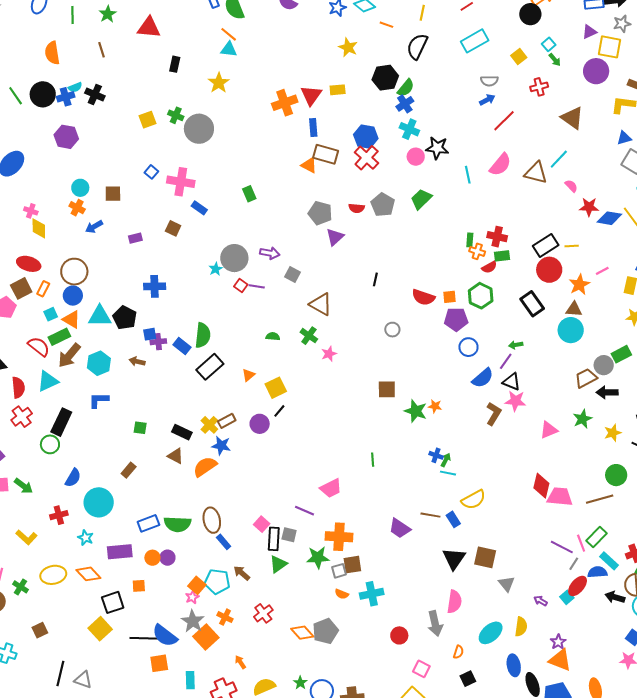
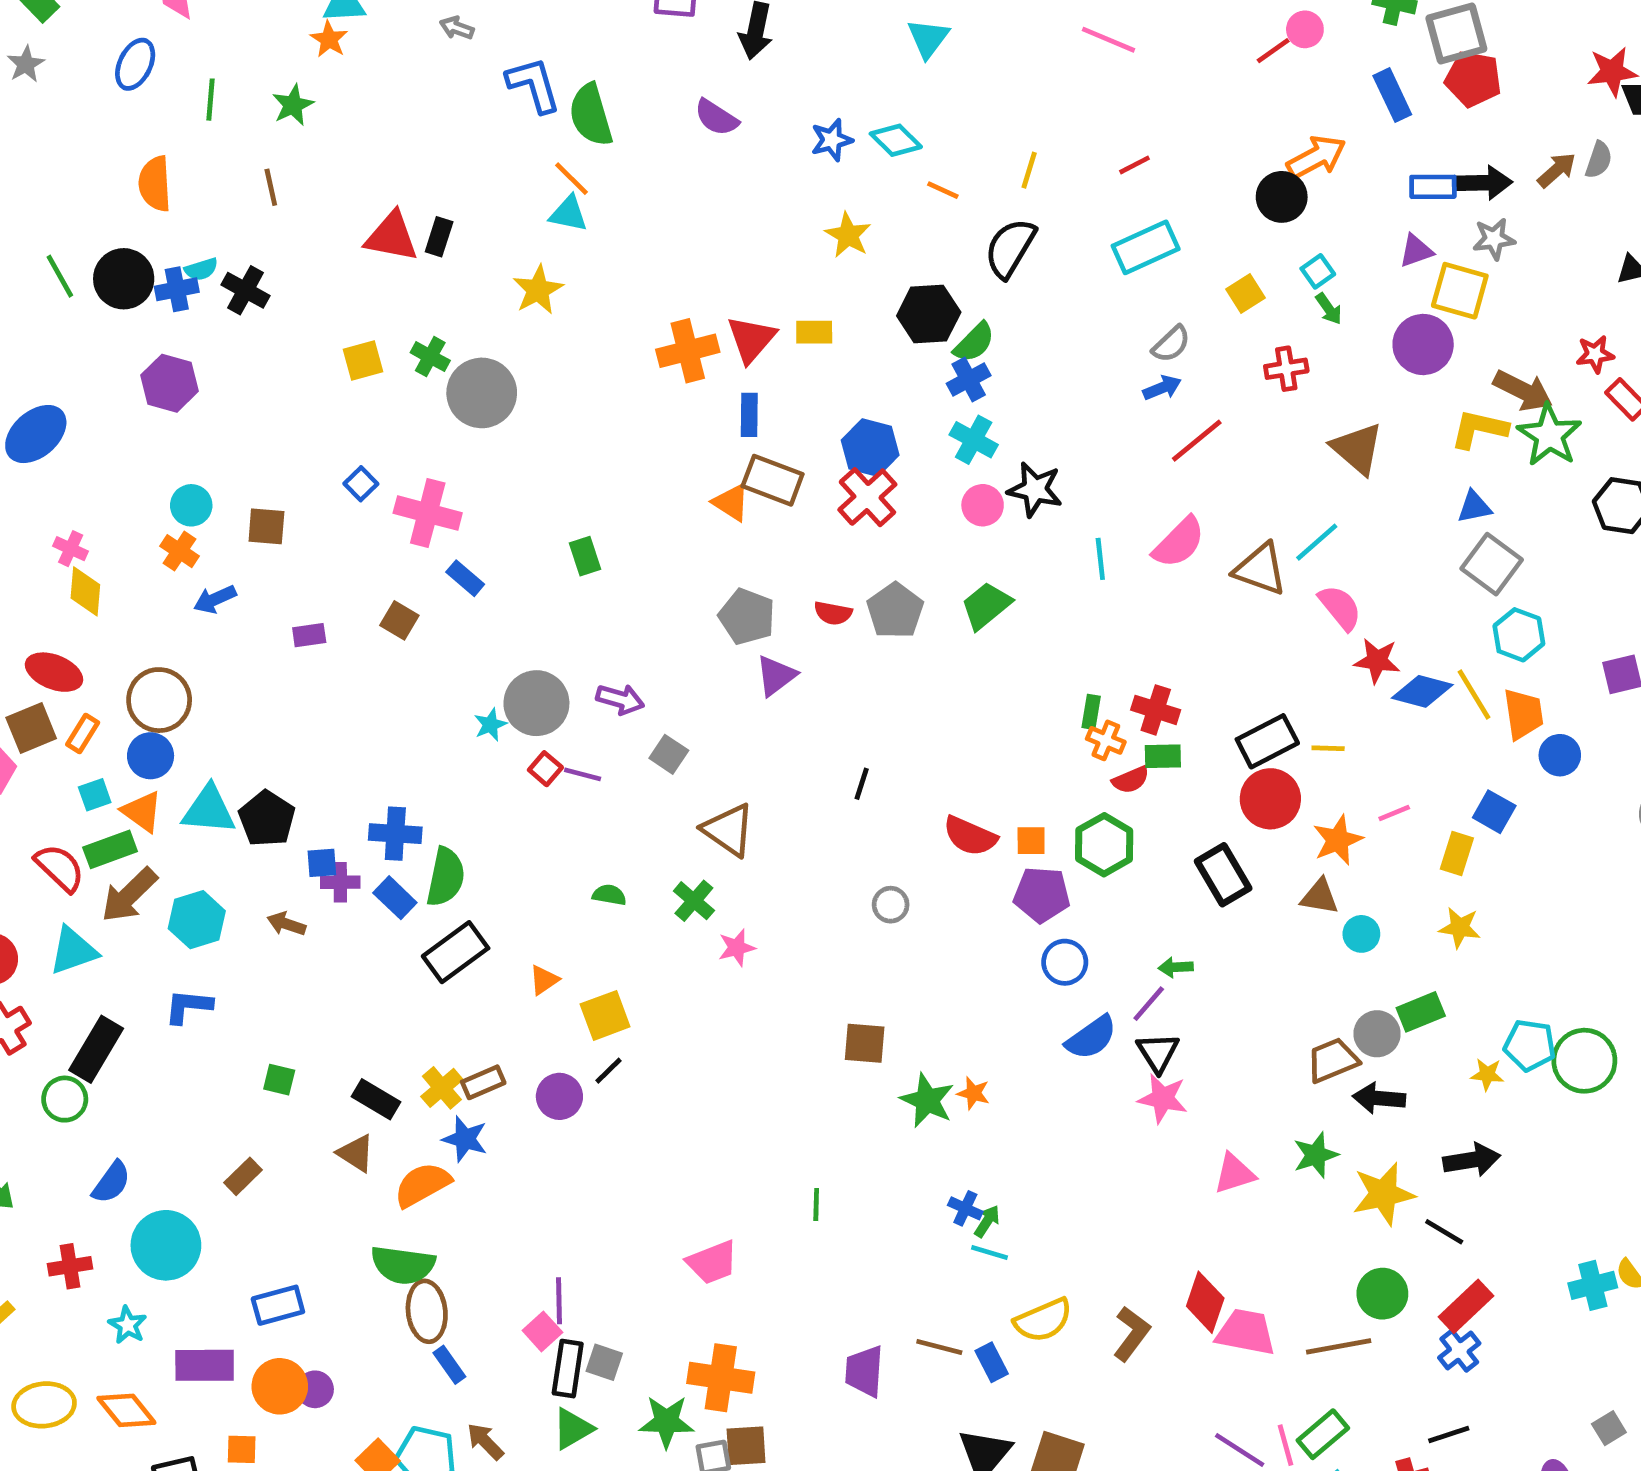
red triangle: (149, 28) -> (392, 237), moved
gray semicircle: (489, 81) -> (1171, 344), turned -48
pink semicircle: (571, 186) -> (1340, 607), size x1.5
blue cross: (155, 286) -> (395, 834), moved
cyan circle: (571, 330) -> (1361, 934), moved, size x0.6
black triangle: (512, 382) -> (1158, 1053), turned 30
brown L-shape: (494, 414) -> (1131, 1334), moved
yellow star: (613, 433) -> (1383, 1194), size x1.5
purple line: (305, 511) -> (559, 1301), moved, turned 60
green semicircle: (177, 524) -> (403, 1265), moved
purple trapezoid: (400, 528) -> (864, 1371), turned 55
orange circle: (152, 558) -> (280, 1386), size x1.5

